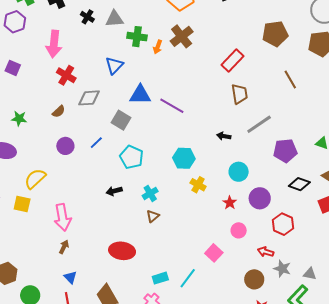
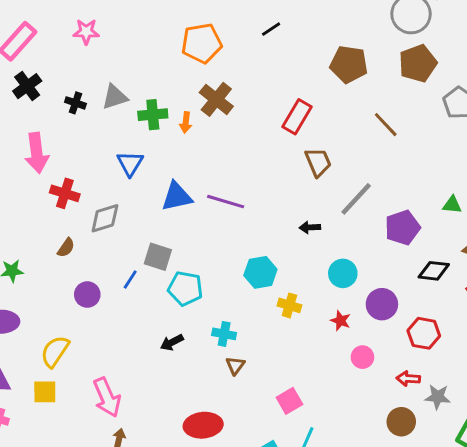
brown pentagon: (275, 34) -> (349, 64), turned 30
gray square: (121, 120) -> (158, 257), moved
cyan cross: (150, 193) -> (224, 334), turned -35
pink square: (214, 253) -> (289, 401), moved, turned 30

